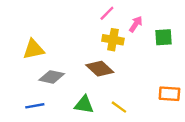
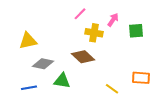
pink line: (107, 13) -> (80, 14), moved
green triangle: (84, 105) -> (62, 81), moved
yellow line: (119, 107) -> (112, 89), moved

